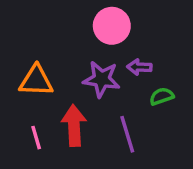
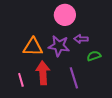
orange triangle: (36, 81) -> (33, 47), moved

